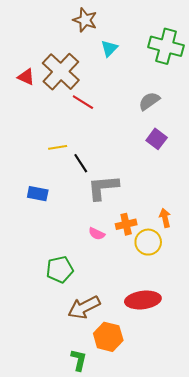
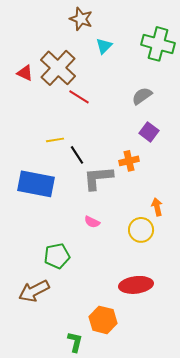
blue rectangle: (38, 194) -> (36, 184), size x1.8
orange cross: (126, 224) -> (129, 161), moved
brown arrow: (84, 307) -> (34, 291), moved

